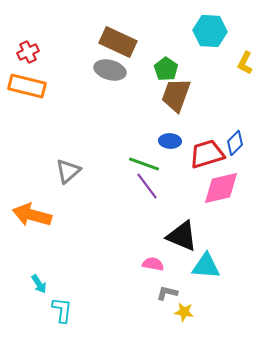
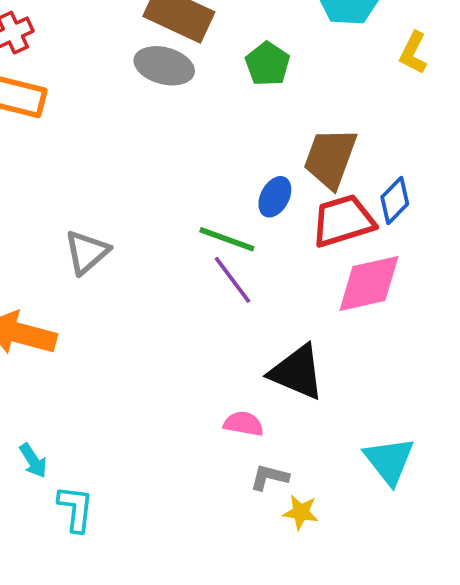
brown trapezoid: (176, 95) -> (330, 158), moved
blue ellipse: (170, 141) -> (275, 197), turned -65
cyan triangle: (206, 266) -> (389, 461), moved, turned 48

